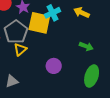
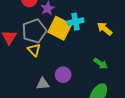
yellow triangle: (20, 50) -> (34, 50), turned -48
gray triangle: (12, 81) -> (43, 84), moved

